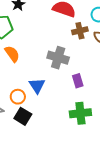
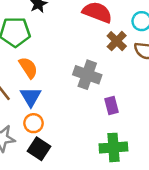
brown cross: (80, 31) -> (117, 41), turned -35
blue triangle: (37, 86) -> (31, 97), moved

